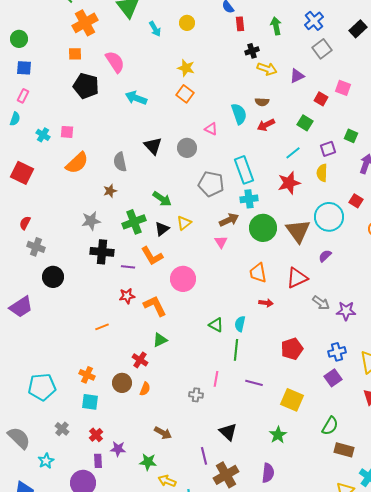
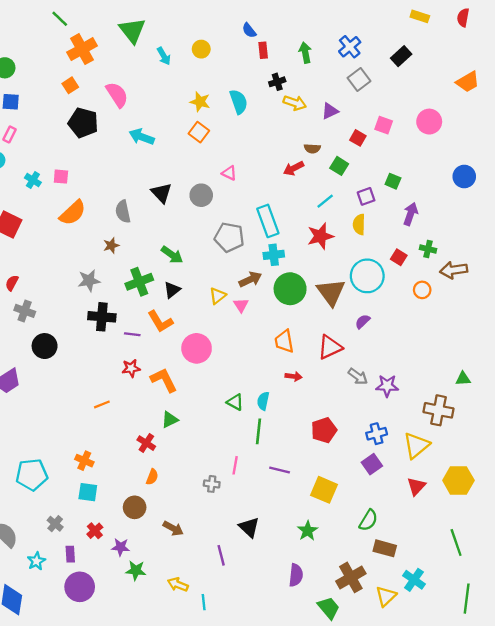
orange square: (75, 54) -> (70, 85), turned -32
brown semicircle: (262, 102) -> (312, 148), moved
cyan semicircle: (239, 114) -> (239, 102), moved
yellow triangle: (184, 223) -> (218, 296), moved
brown circle: (122, 383) -> (135, 507), moved
purple rectangle: (98, 461) -> (70, 554), moved
green star: (148, 462) -> (136, 570), moved
brown cross: (226, 475) -> (351, 577), moved

